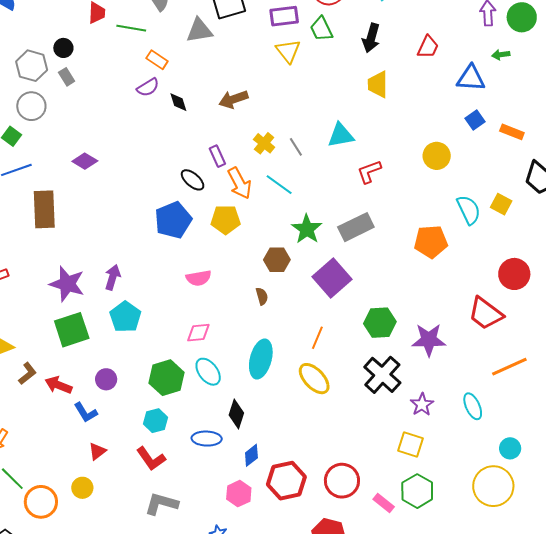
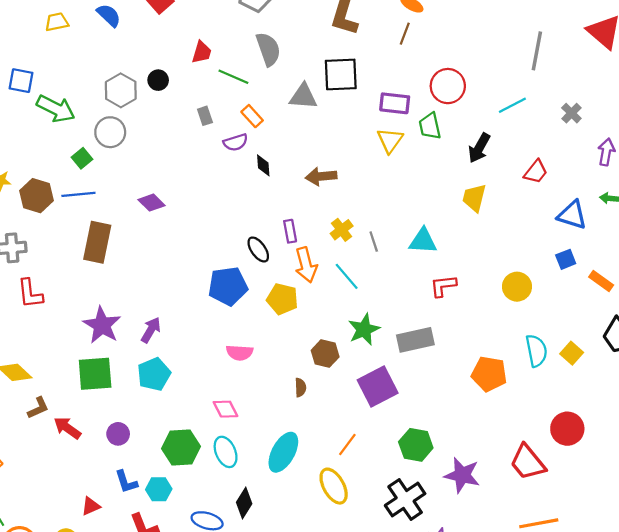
gray rectangle: (67, 77) -> (205, 116), moved
pink diamond: (198, 333) -> (225, 409), turned 55
blue L-shape: (86, 413) -> (126, 482), moved

